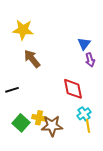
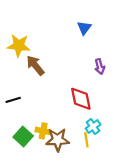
yellow star: (23, 30) -> (19, 45), moved
blue triangle: (84, 44) -> (84, 28), moved
yellow line: (88, 126) -> (86, 140), moved

